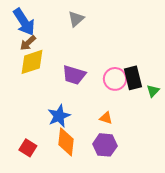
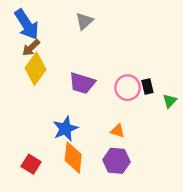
yellow diamond: (32, 62) -> (35, 69), turned -36
black rectangle: (133, 78) -> (147, 86), size x0.6

